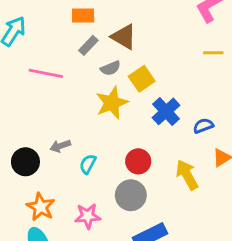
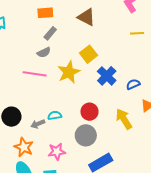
brown triangle: (124, 37) -> (86, 17), moved
gray semicircle: (110, 68) -> (44, 52), moved
pink line: (46, 73) -> (35, 74), moved
gray arrow: (60, 146) -> (38, 124), moved
cyan semicircle: (88, 164) -> (55, 116), turned 56

